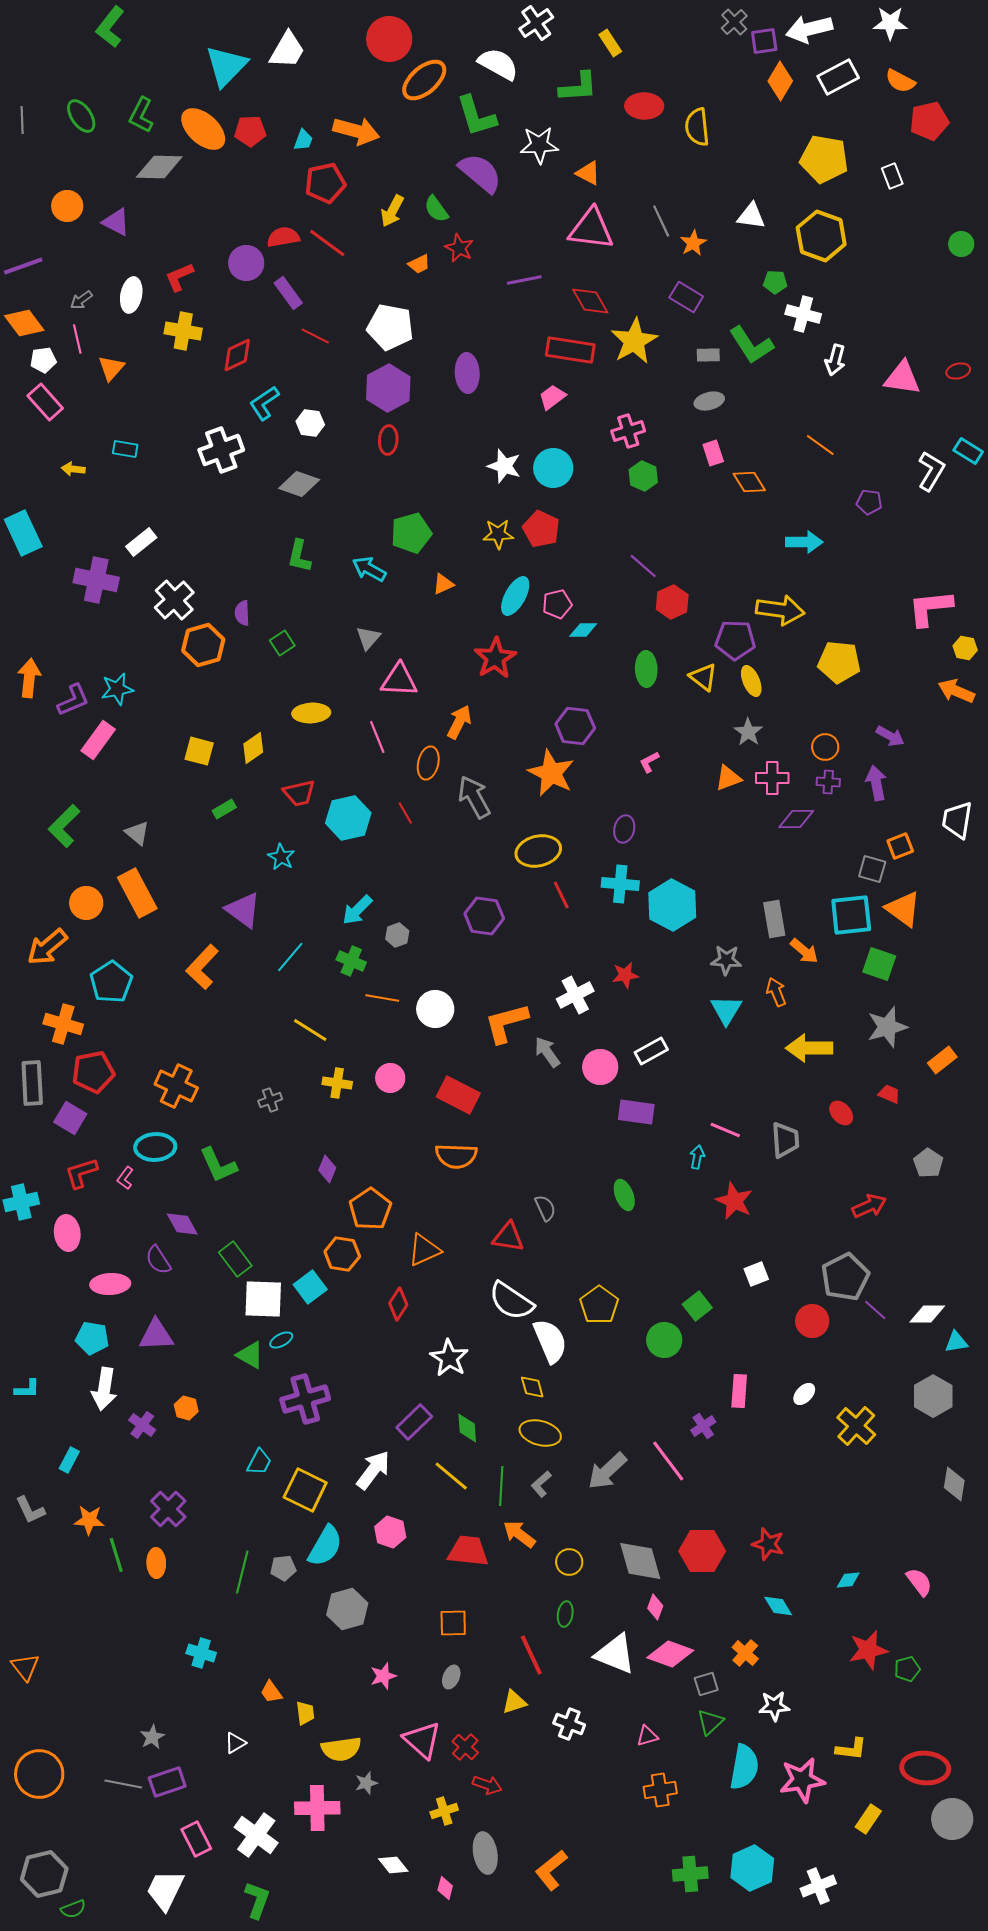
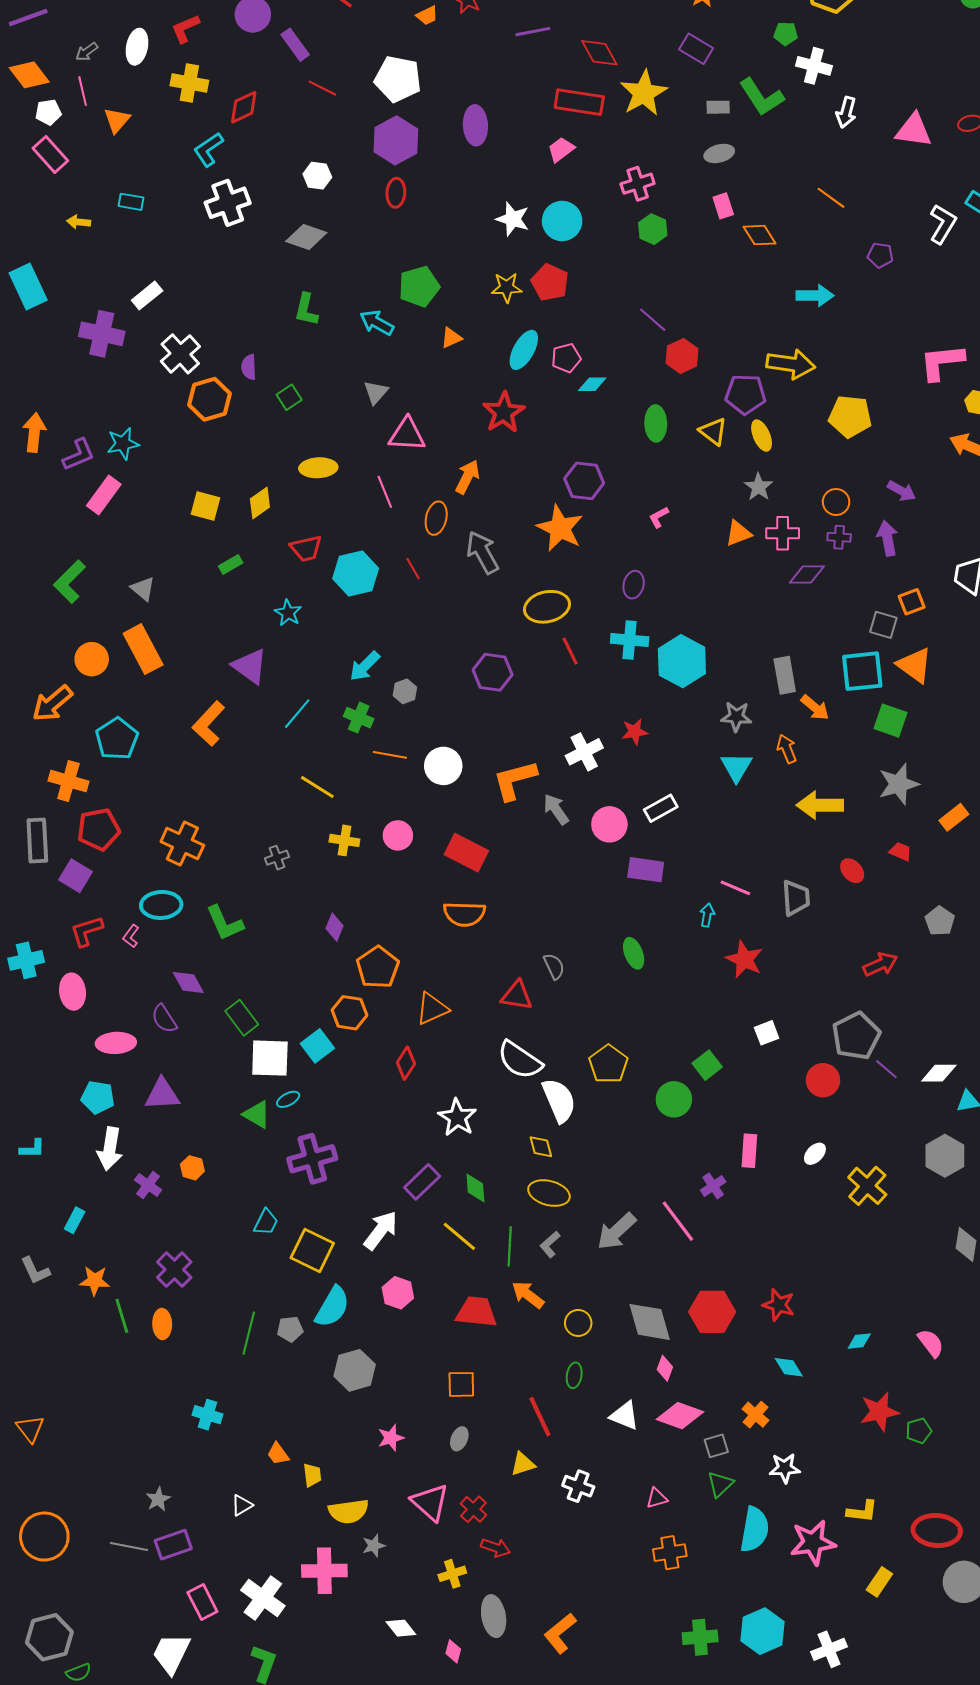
cyan L-shape: (264, 403) -> (209, 149), moved
white triangle: (615, 1654) -> (625, 1416), size x0.7

